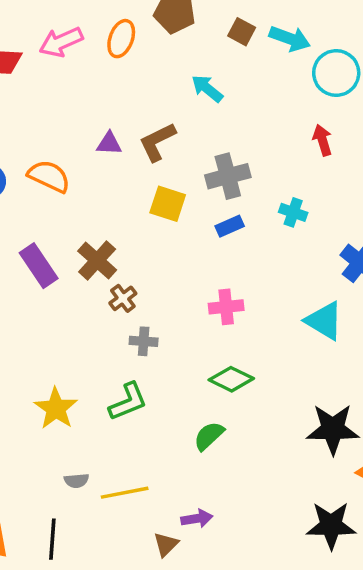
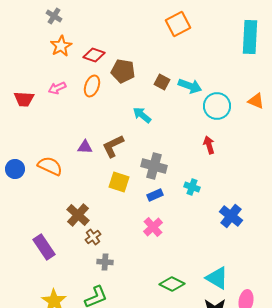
pink arrow: (61, 42) -> (57, 88), size x0.7
gray cross: (228, 176) -> (154, 166), turned 30
purple rectangle: (39, 266) -> (44, 247), moved
pink cross: (226, 307) -> (153, 227), moved, turned -36
cyan triangle: (324, 321) -> (217, 278), moved
green diamond: (231, 379) -> (172, 284), moved

